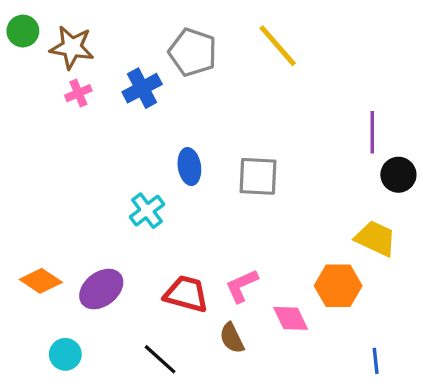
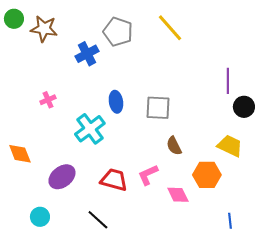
pink cross: (78, 93) -> (48, 100), moved
cyan cross: (147, 211) -> (90, 129), size x1.4
orange diamond: (41, 281) -> (20, 154), moved, turned 35
brown semicircle: (232, 338) -> (174, 146), moved

